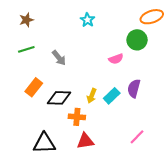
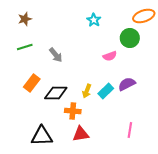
cyan star: (87, 20) -> (94, 20), moved
purple semicircle: (134, 88) -> (127, 84), turned 48
pink line: (137, 137) -> (130, 130), turned -35

